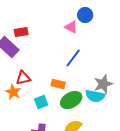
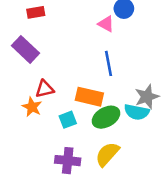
red rectangle: (21, 32) -> (36, 12), moved
blue line: (73, 58) -> (109, 63), turned -48
orange rectangle: (58, 84) -> (89, 97), size x1.5

